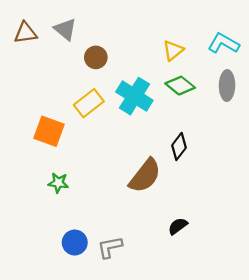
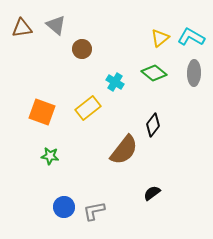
yellow triangle: (173, 50) -> (160, 38), moved
cyan cross: (134, 96) -> (115, 82), size x0.6
yellow rectangle: (89, 103) -> (88, 108), moved

